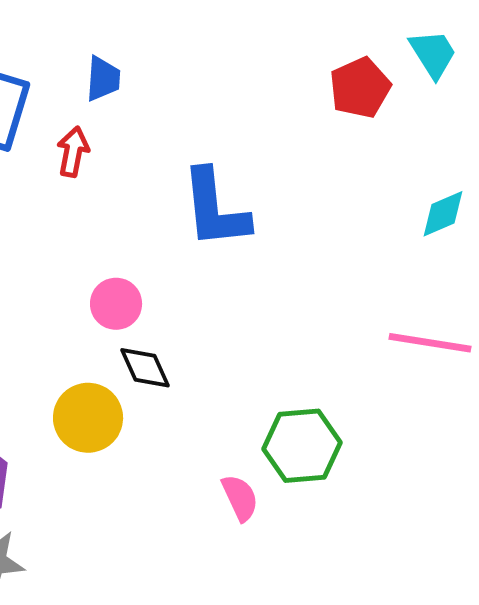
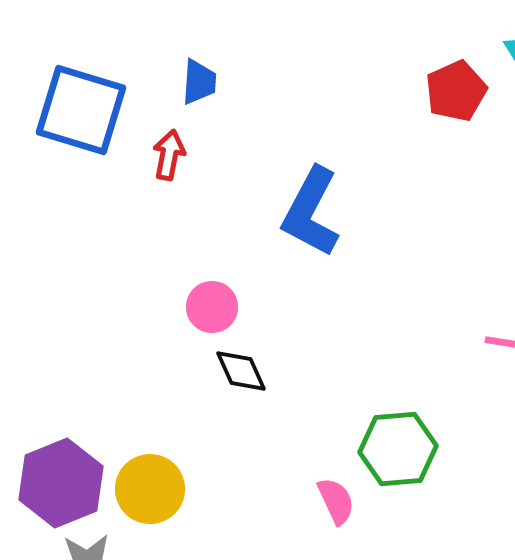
blue L-shape: (215, 209) -> (311, 212), turned 34
yellow circle: (88, 418) -> (150, 489), moved

